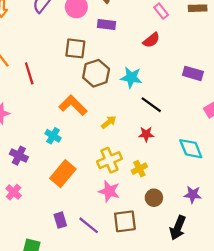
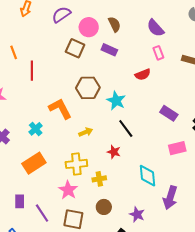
brown square: (75, 48) -> (75, 48), moved

